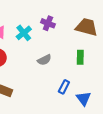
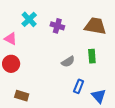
cyan cross: (24, 33) -> (29, 19), moved
gray semicircle: (44, 60) -> (68, 62), moved

